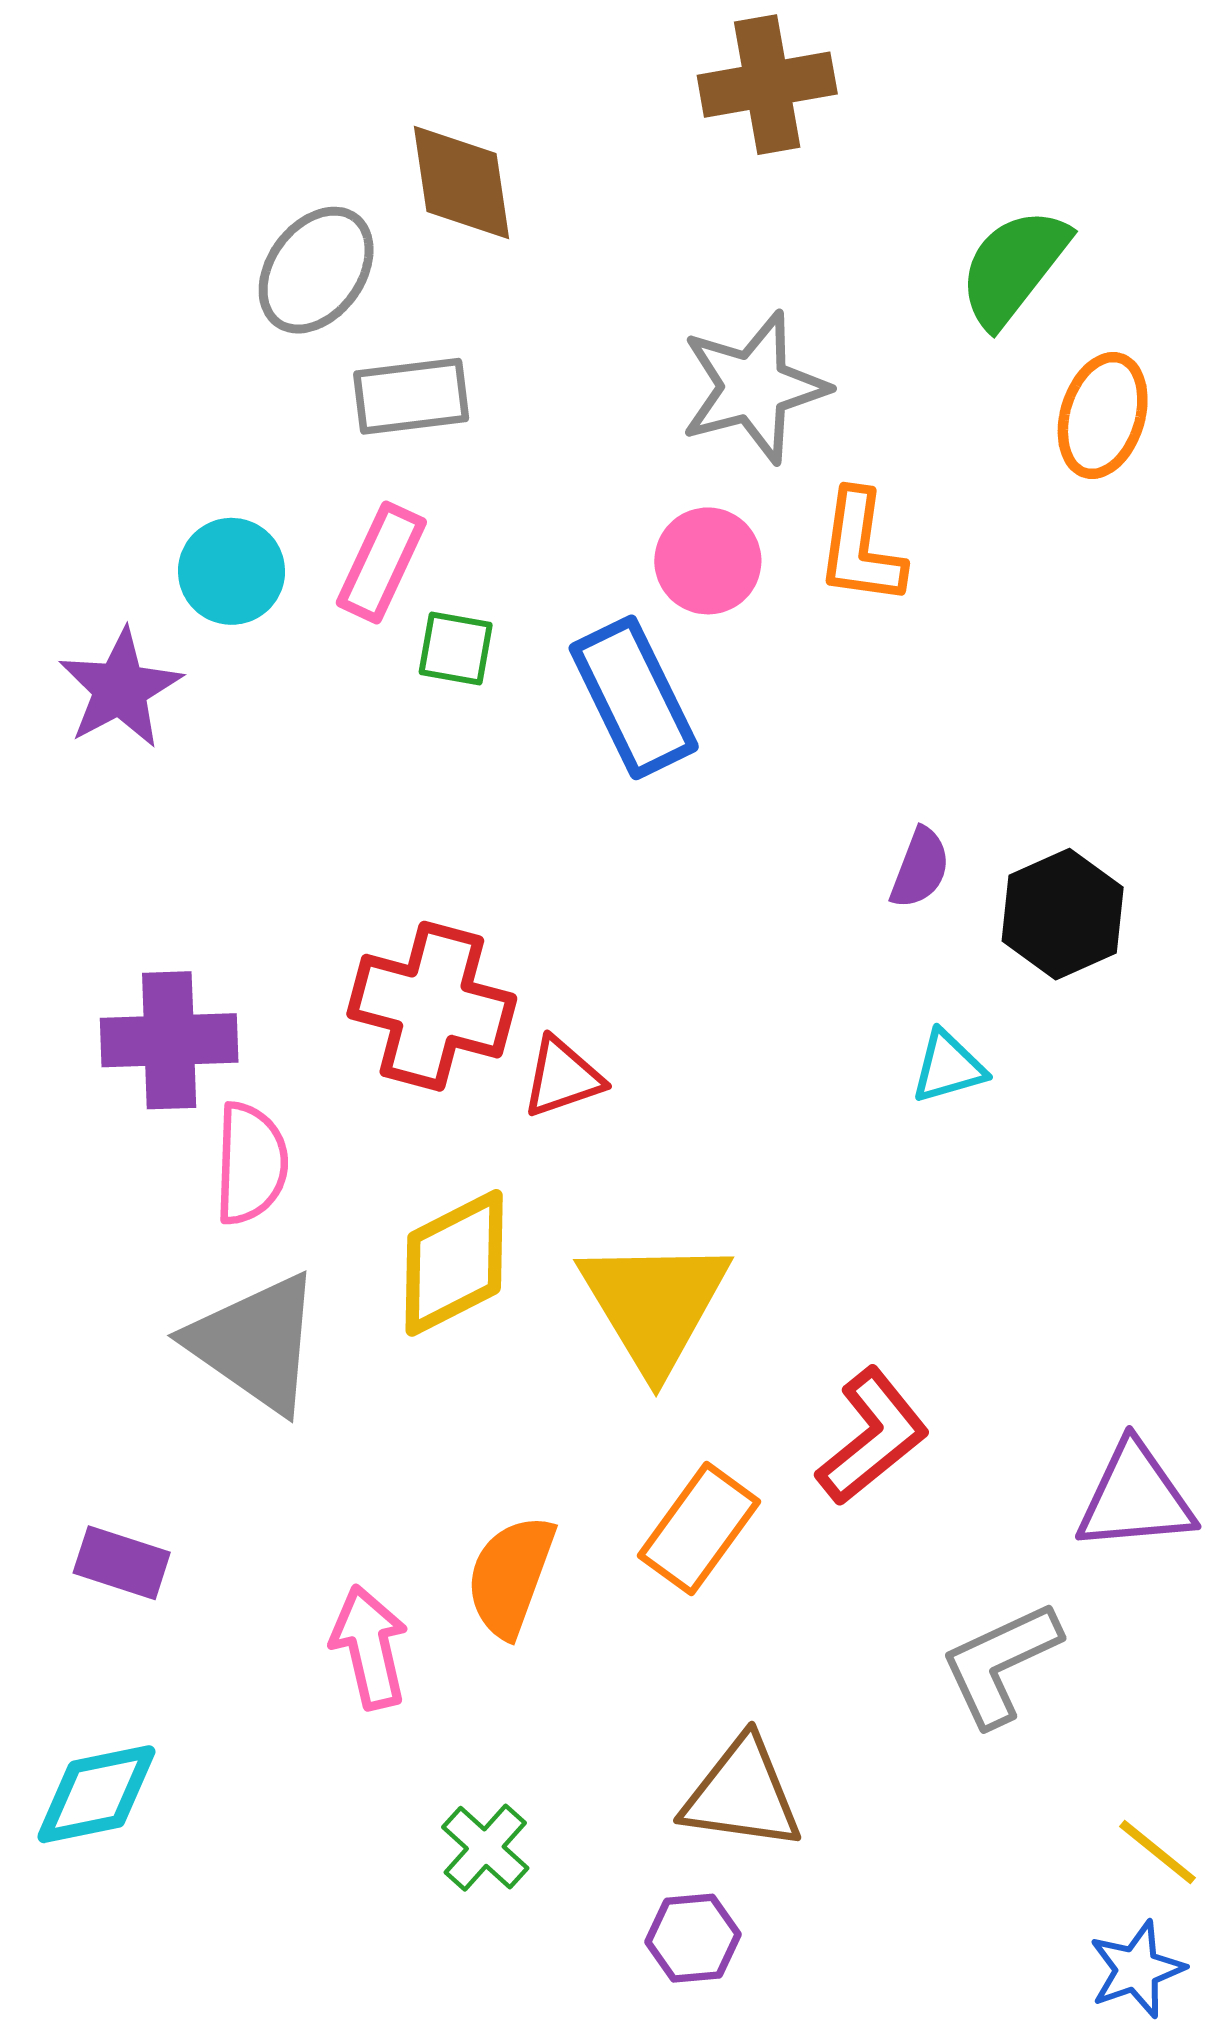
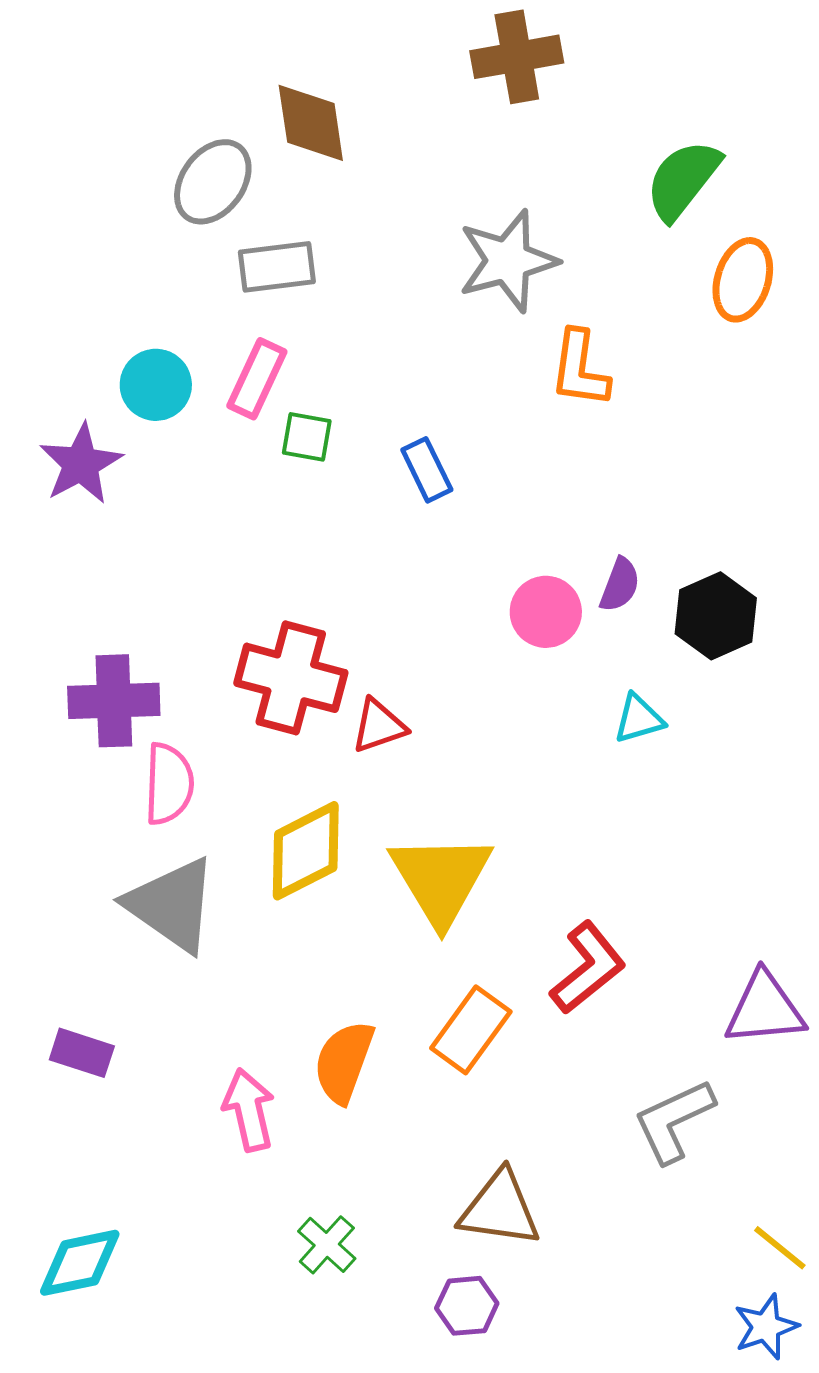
pink circle: (708, 561) -> (546, 612), moved
blue rectangle: (634, 697) -> (427, 470), size x0.6
cyan diamond: (96, 1794) -> (80, 1263), moved

